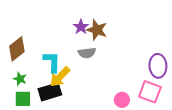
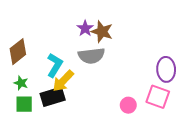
gray semicircle: (87, 53) -> (91, 56), size x1.4
cyan L-shape: (52, 62) -> (55, 65), turned 30

